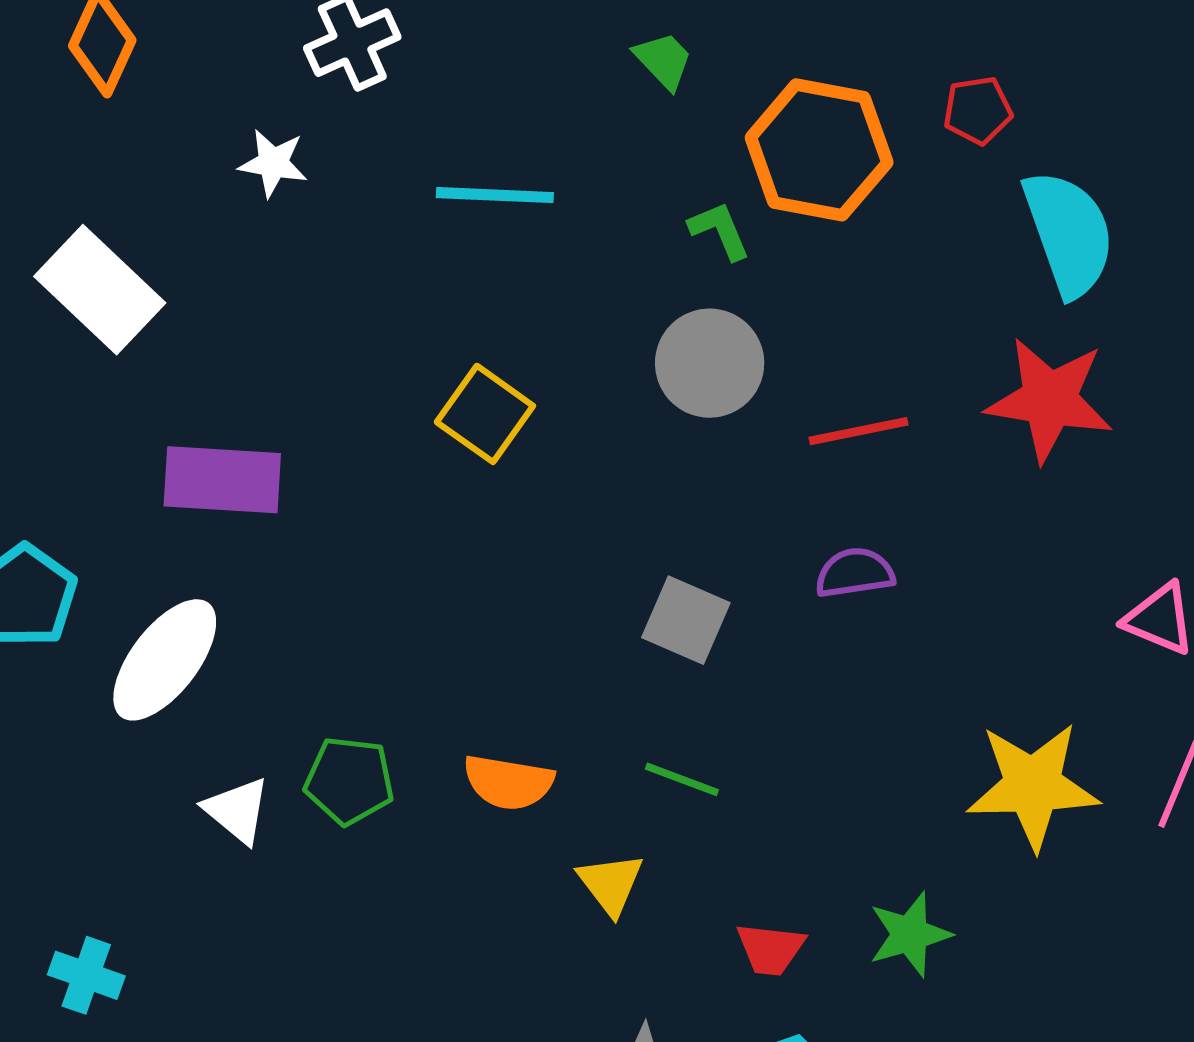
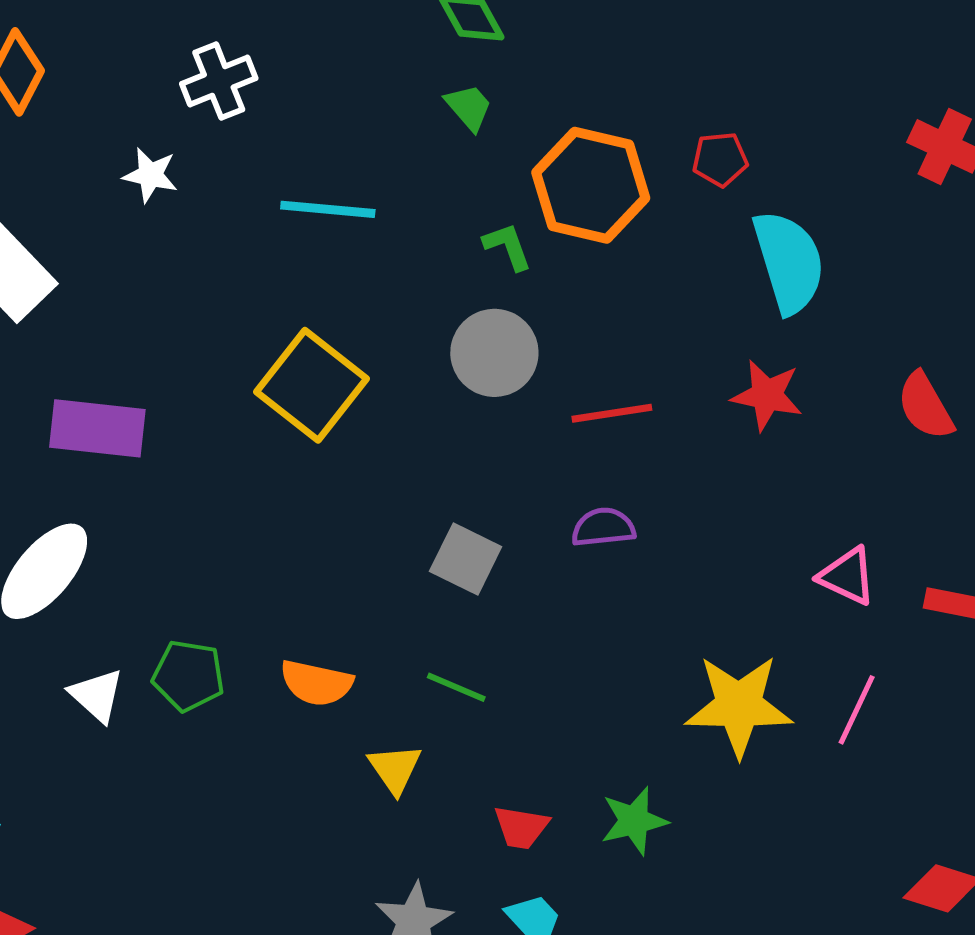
red star: (1049, 400) -> (767, 395), size x0.7
yellow square: (485, 414) -> (312, 385), size x1.4

